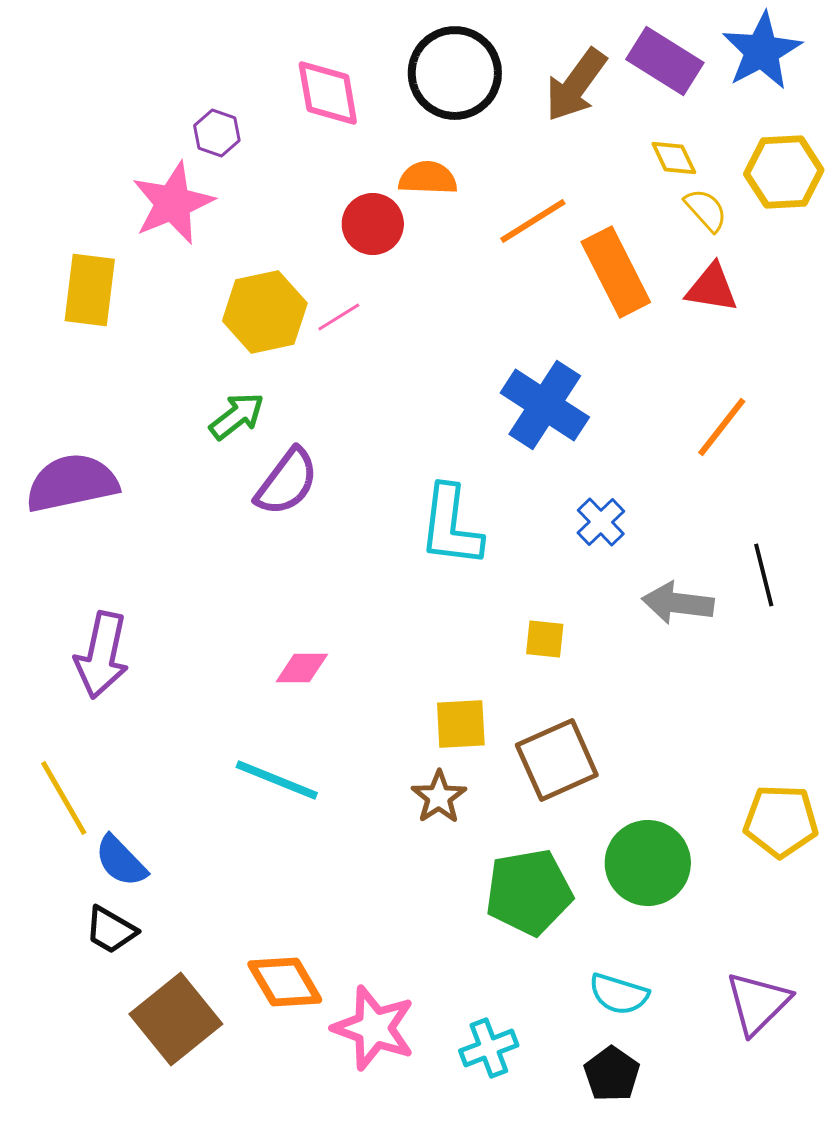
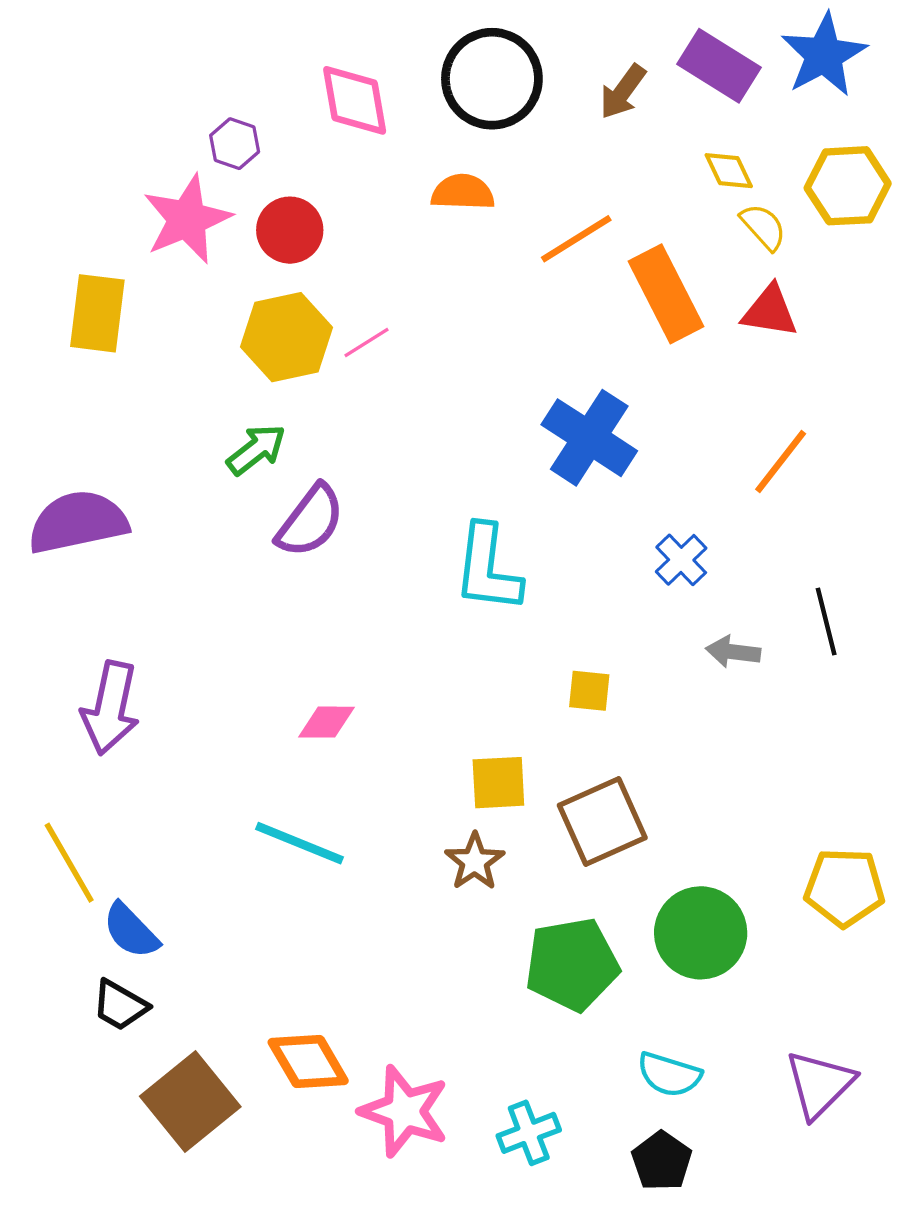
brown arrow: (576, 85) -> (623, 92), size x0.7
red circle: (373, 224) -> (290, 230), moved
blue cross: (601, 522) -> (681, 560), moved
gray arrow: (678, 603) -> (733, 652), size x0.7

